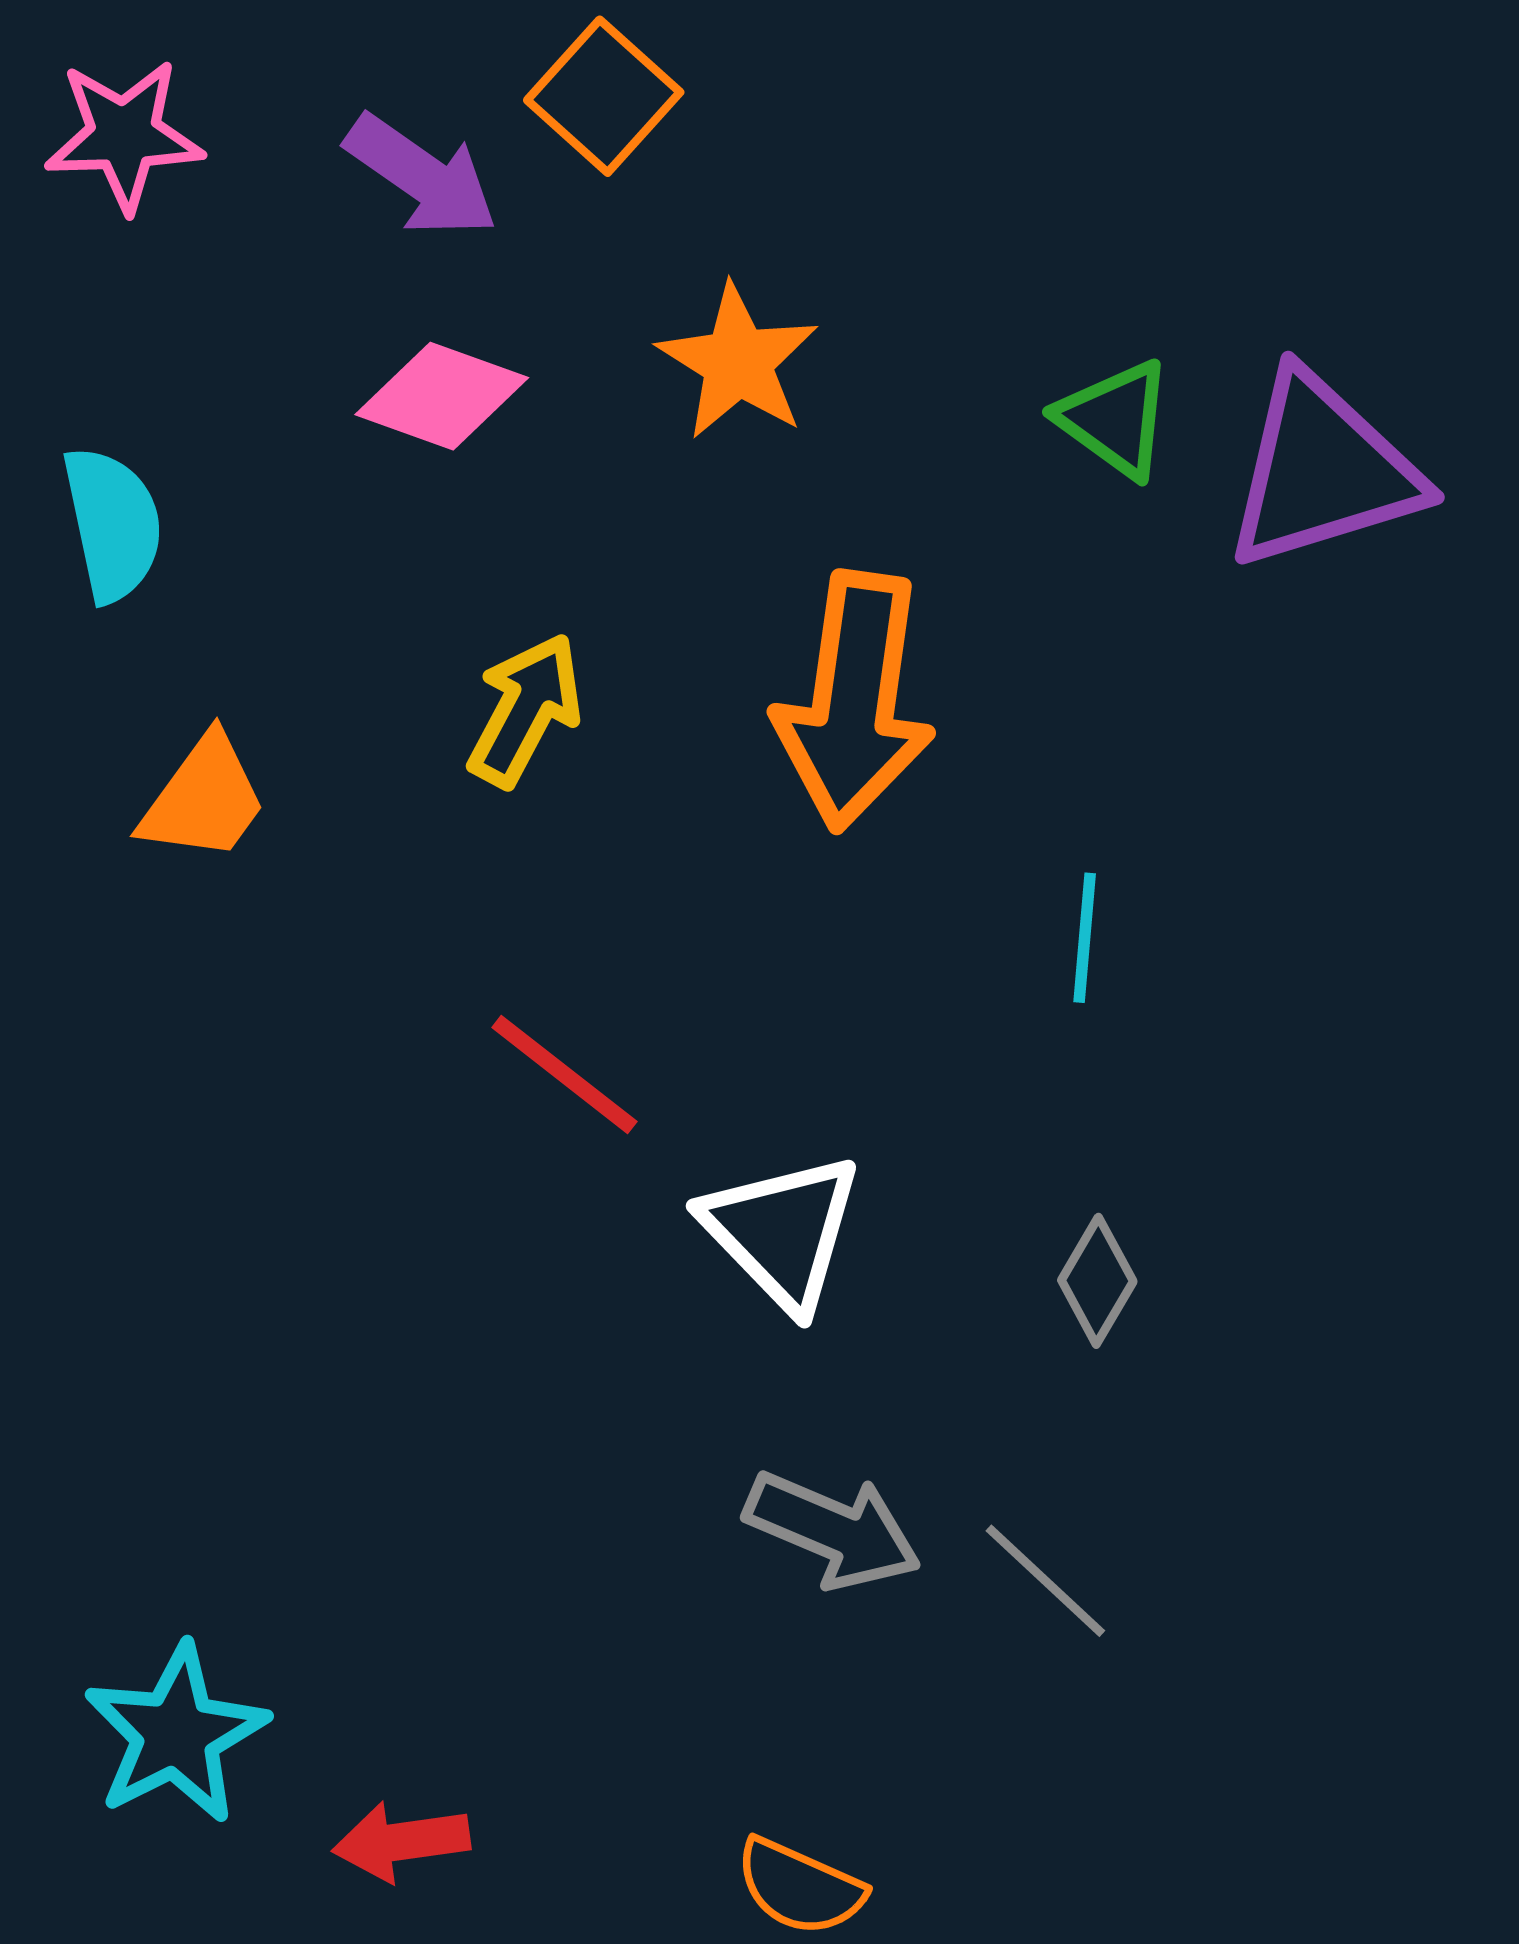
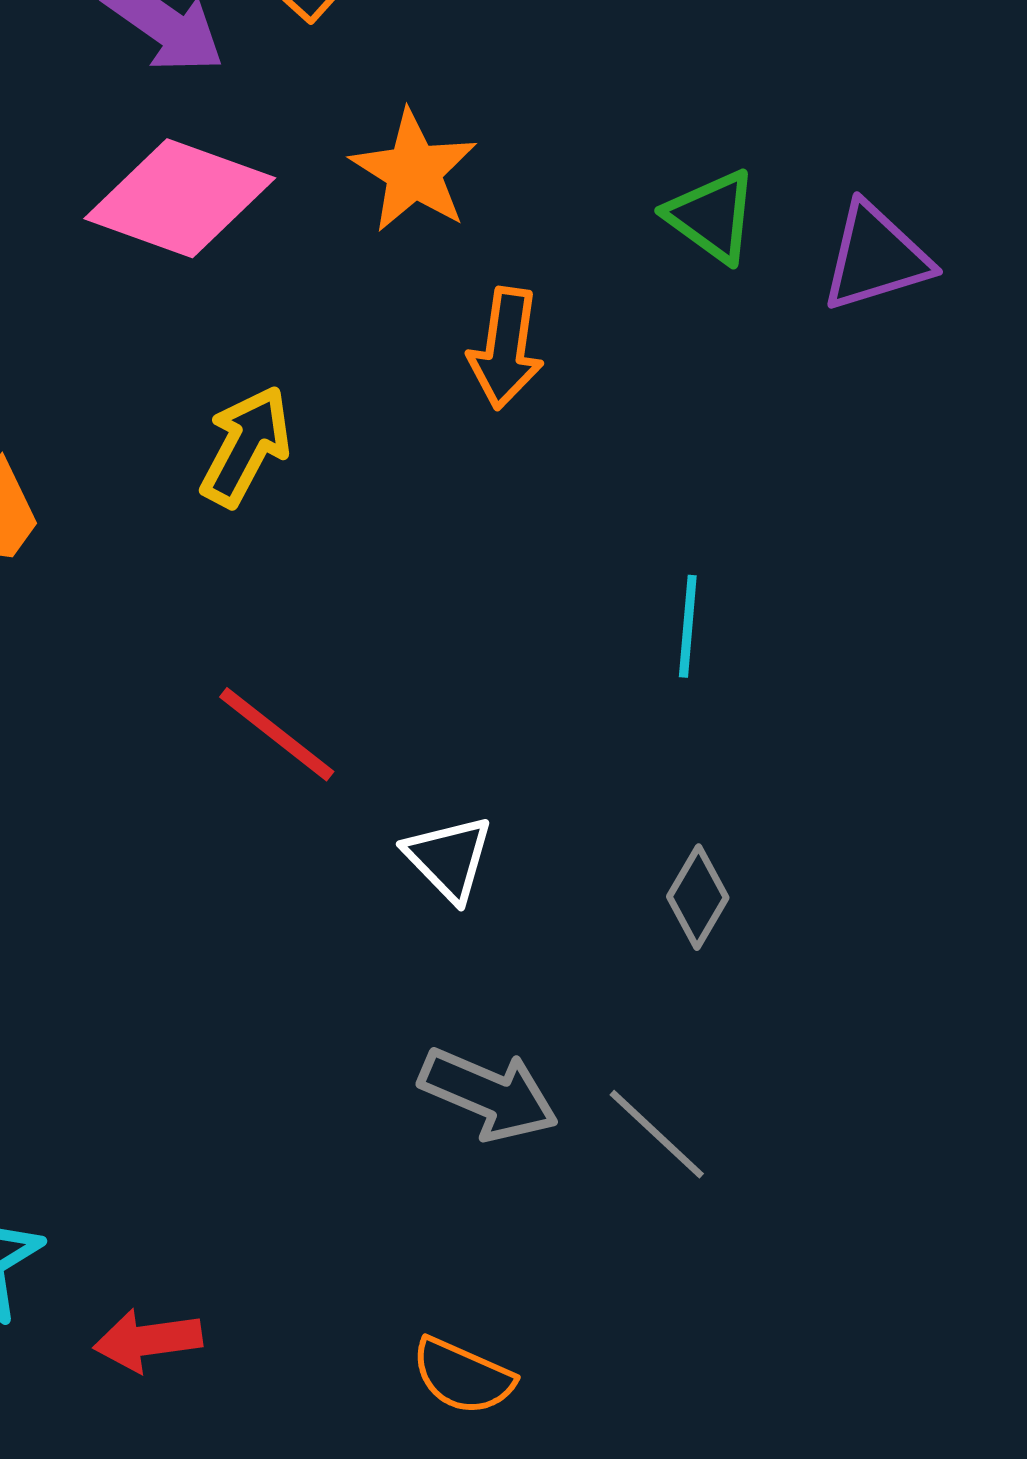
pink diamond: (442, 396) -> (180, 198), size x1.4
purple triangle: (1323, 471) -> (876, 257), size x0.7
orange arrow: (854, 701) -> (506, 348), moved, size x0.6
white triangle: (782, 1231) -> (449, 858), size x0.7

